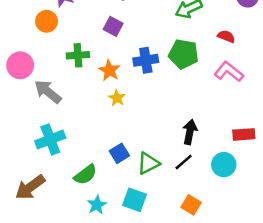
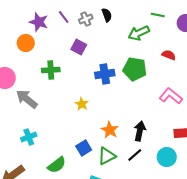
orange star: (109, 70) -> (110, 130), moved
pink L-shape: (229, 72) -> (171, 96), moved
cyan cross: (50, 139) -> (29, 137), size x0.7

